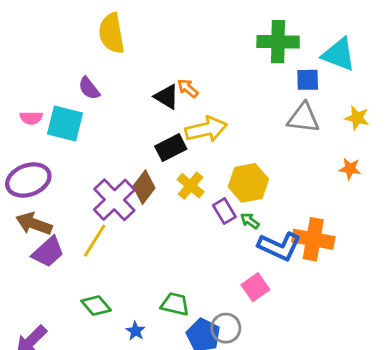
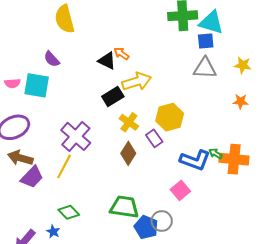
cyan triangle: (339, 54) -> (211, 22), moved
brown diamond: (144, 187) -> (128, 153), moved
green arrow: (250, 221) -> (216, 154), moved
orange cross: (313, 239) -> (234, 159), moved
green trapezoid: (175, 304) -> (124, 207), size x1.4
blue star: (136, 331) -> (53, 232), moved

